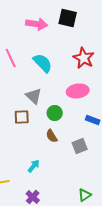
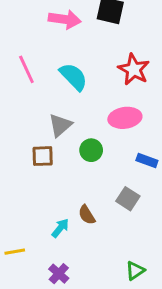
gray triangle: (34, 96) -> (60, 125), turned 36
brown semicircle: (52, 136) -> (87, 215), moved
gray square: (80, 146) -> (128, 199), turned -35

